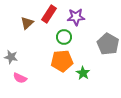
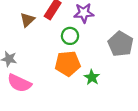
pink semicircle: (20, 78) -> (19, 83), size x1.5

